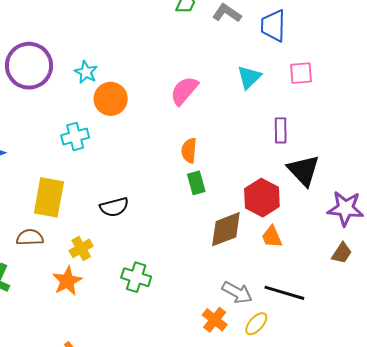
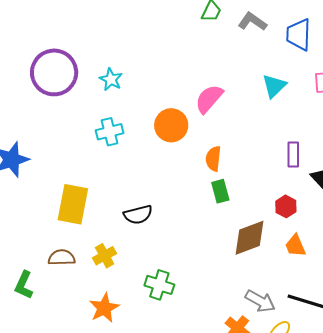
orange circle: (111, 99) -> (171, 125), moved
purple rectangle: (281, 130) -> (293, 155), moved
cyan cross: (75, 136) -> (110, 132), moved
red hexagon: (262, 198) -> (286, 206), size x0.6
brown semicircle: (30, 237) -> (62, 258), moved
orange star: (67, 281) -> (104, 308), moved

